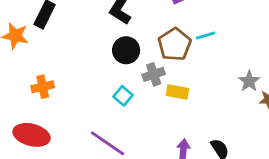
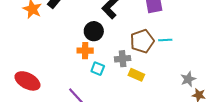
black circle: (126, 50) -> (94, 31), moved
orange cross: (43, 87) -> (85, 51), moved
cyan square: (123, 96) -> (98, 69), turned -32

